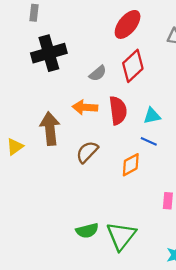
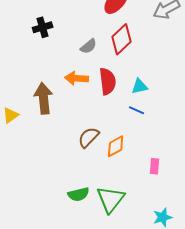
black cross: (49, 53) -> (43, 27), size x0.6
brown semicircle: (87, 152) -> (89, 137), moved
orange diamond: (131, 165) -> (116, 146), moved

